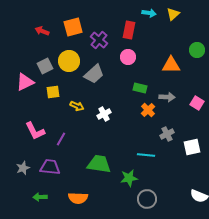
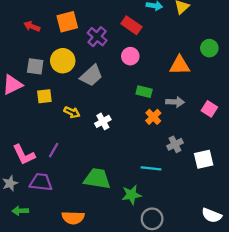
red rectangle: (129, 30) -> (131, 25), turned -66
gray square: (45, 66) -> (35, 66), turned 35
pink L-shape: (35, 131) -> (24, 155), moved
green arrow: (40, 197) -> (20, 211), moved

